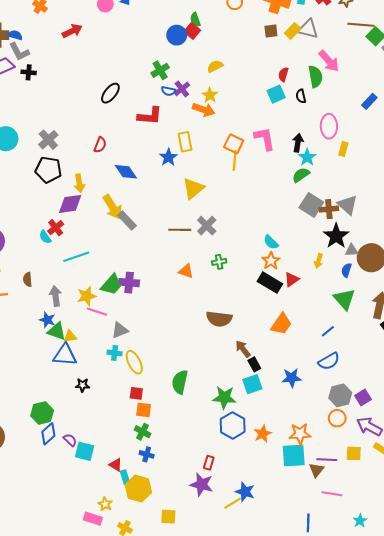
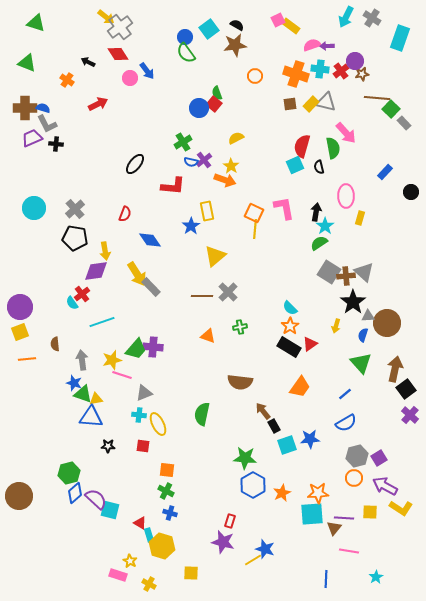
red semicircle: (283, 74) -> (302, 146), size x1.6
green semicircle: (180, 382) -> (202, 414), moved
cyan square: (252, 384) -> (287, 445), moved
red square: (136, 393) -> (143, 446), moved
purple semicircle: (70, 440) -> (96, 499), size x1.6

